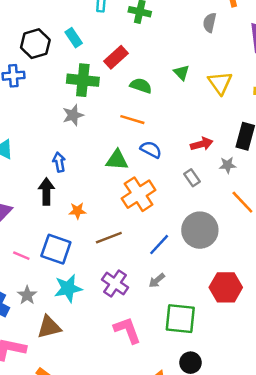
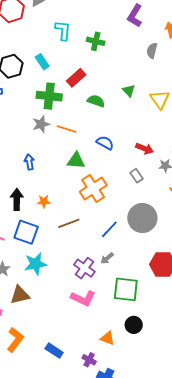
orange line: (132, 120) -> (67, 129), moved
red arrow: (202, 144) -> (145, 149), turned 36
blue semicircle: (151, 150) -> (105, 143), moved
black arrow: (46, 192) -> (17, 199), moved
purple cross: (115, 283) -> (84, 268), moved
pink L-shape: (127, 330) -> (83, 298), turned 135

